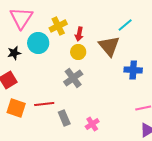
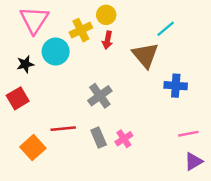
yellow circle: (78, 52) -> (106, 15), moved
orange square: (16, 108) -> (33, 148), moved, turned 30
gray rectangle: (64, 118) -> (99, 137), moved
pink cross: (92, 124) -> (124, 139), moved

